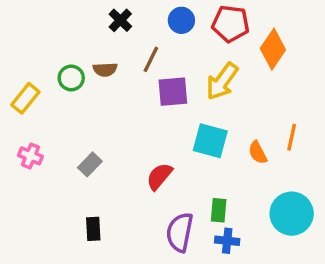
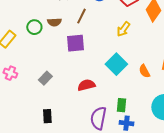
yellow arrow: (222, 81) -> (123, 29), size x0.7
purple square: (173, 92) -> (75, 43), moved
cyan square: (210, 141) -> (116, 64), turned 30
red semicircle: (159, 176) -> (86, 85), turned 36

